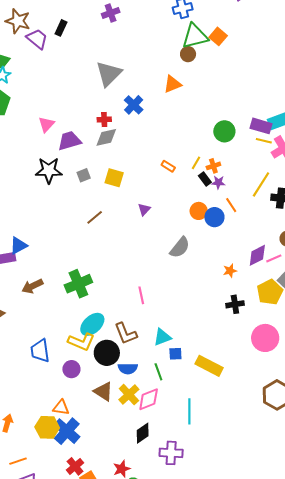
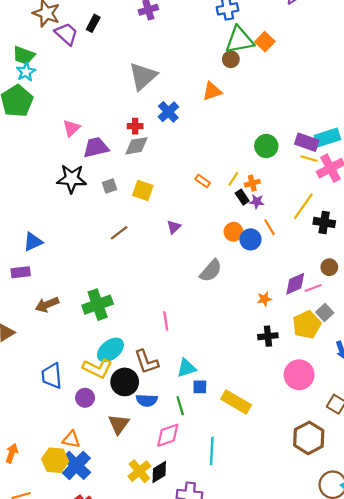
blue triangle: (18, 246) -> (33, 242), moved
brown triangle: (103, 392) -> (119, 424), turned 30
yellow cross: (129, 395) -> (139, 471), moved

